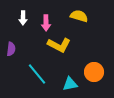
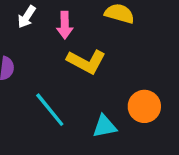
white arrow: (23, 18) -> (27, 17), turned 32

